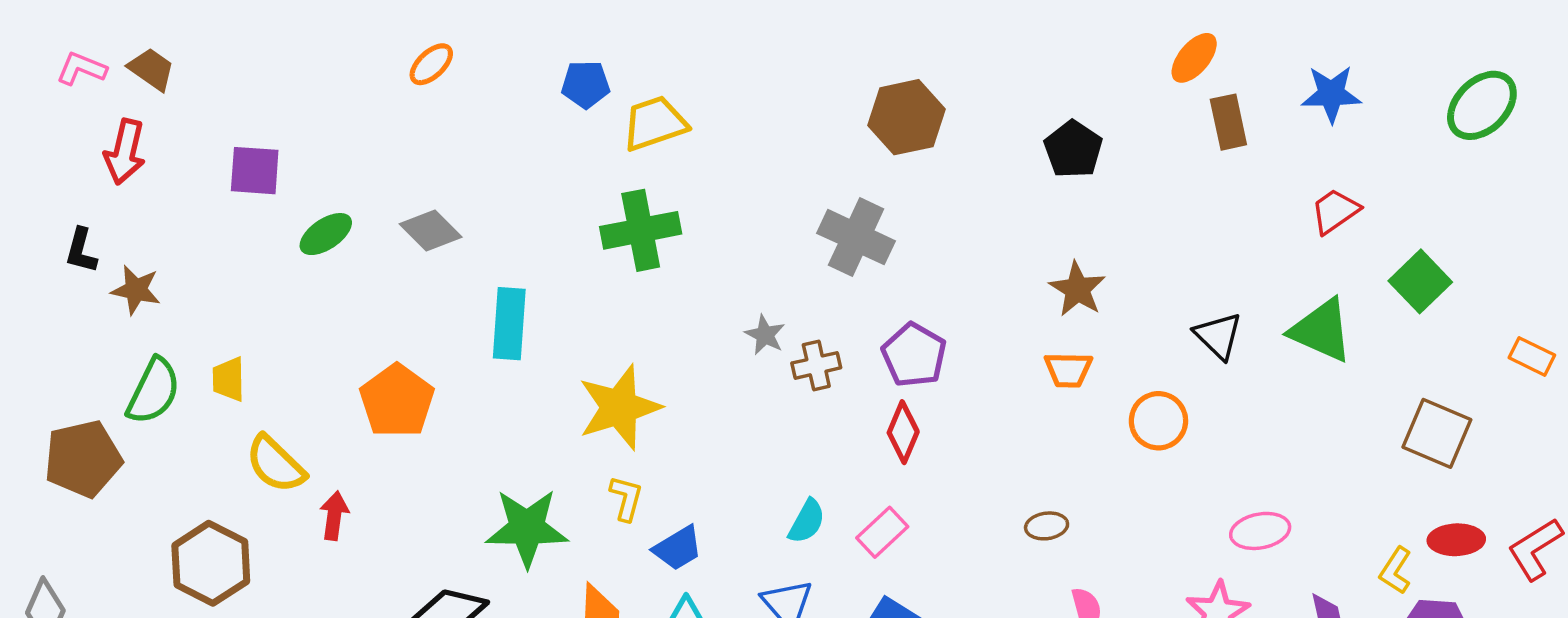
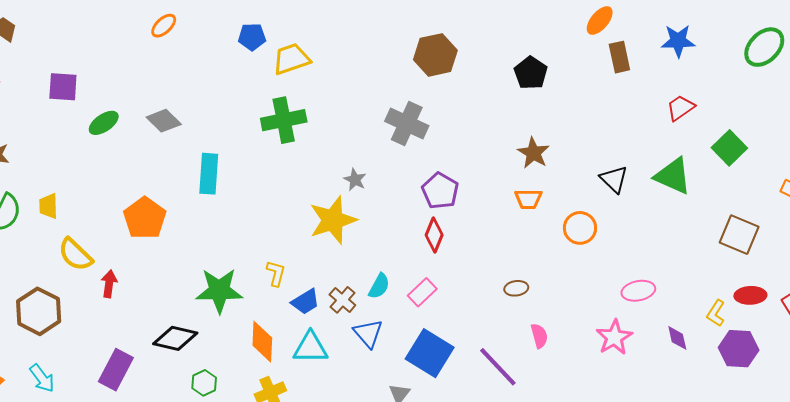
brown cross: (816, 365) -> (342, 300), moved, turned -36
yellow star: (619, 407) -> (333, 220), moved

